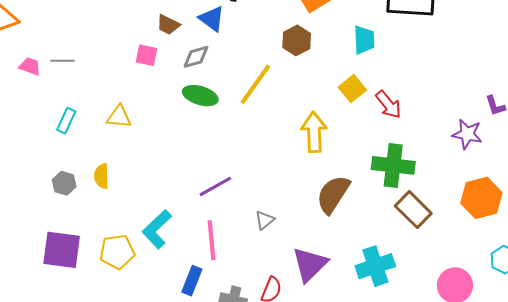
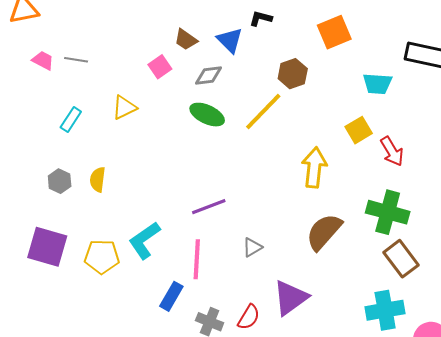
brown hexagon: (297, 40) -> (293, 74), moved
cyan trapezoid: (364, 40) -> (377, 84), turned 88
pink square: (146, 55) -> (160, 67), turned 35
yellow triangle: (119, 117) -> (124, 107), moved, turned -40
cyan cross: (375, 266) -> (385, 310), moved

